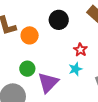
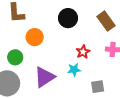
orange circle: (30, 35) -> (35, 37), moved
green circle: (27, 69) -> (15, 57), moved

